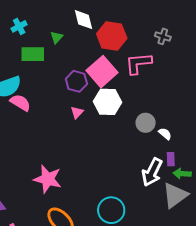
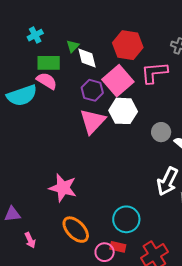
white diamond: (83, 20) -> (87, 58), moved
pink semicircle: (20, 103) -> (47, 81), moved
pink triangle: (77, 112) -> (93, 121), size x2.0

